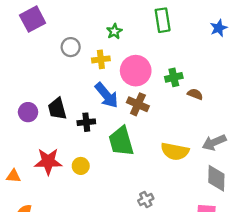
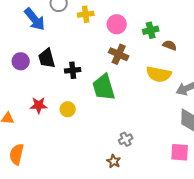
pink circle: (136, 71) -> (117, 24), size x0.7
blue arrow: (107, 95) -> (35, 19), moved
yellow semicircle: (175, 151) -> (159, 74), moved
red star: (48, 161) -> (39, 105), size x0.7

